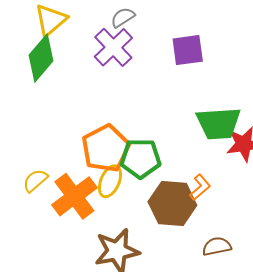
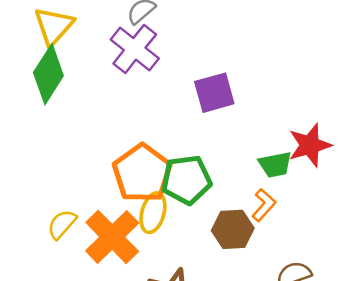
purple square: (188, 50) -> (214, 93), moved
green trapezoid: (218, 123) -> (275, 165), moved, size x0.6
brown hexagon: (172, 203) -> (233, 229), size x0.7

